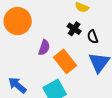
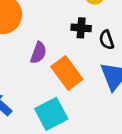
black cross: (74, 29) -> (81, 28), turned -32

